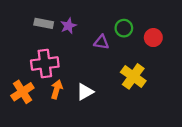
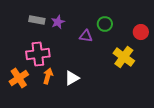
red circle: (153, 38) -> (141, 32), moved
yellow cross: (133, 76) -> (124, 57), moved

